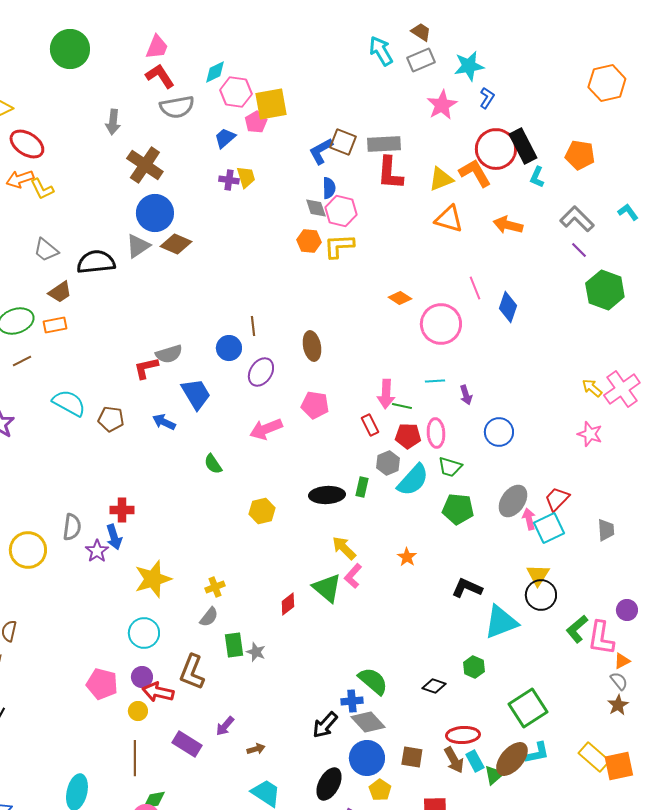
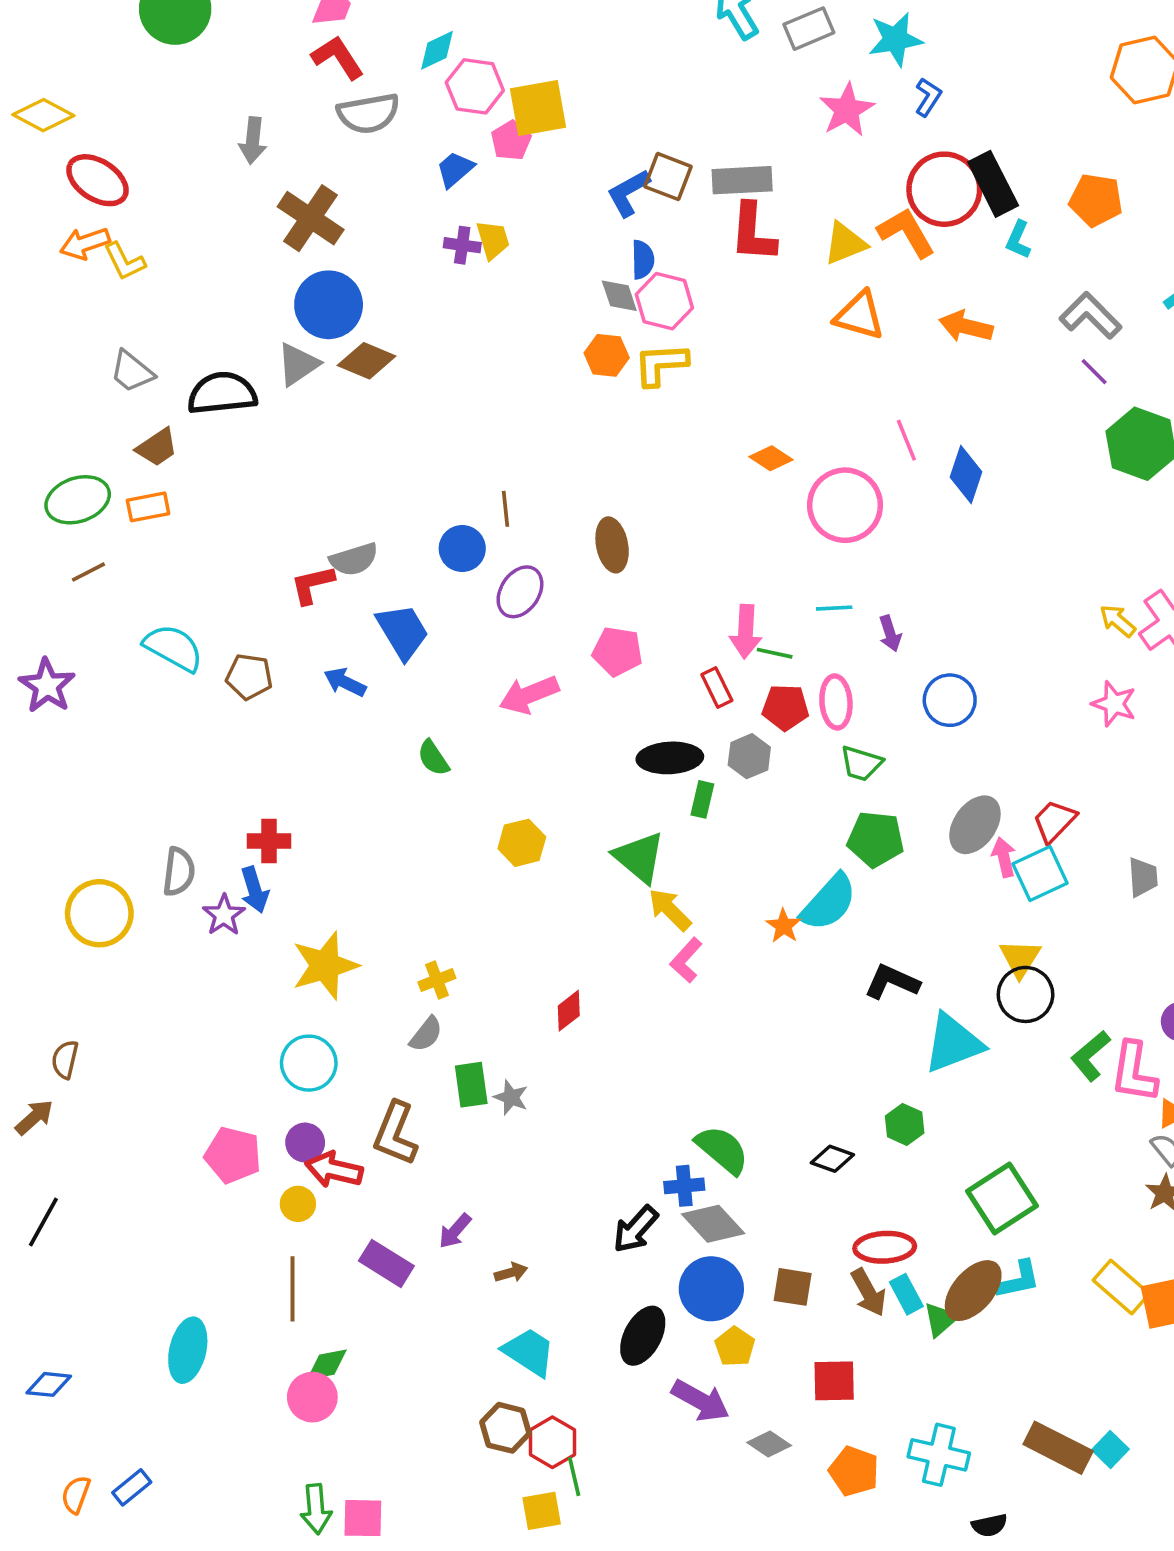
cyan semicircle: (413, 480) -> (829, 902), moved
black ellipse: (327, 495) -> (670, 758), moved
green triangle: (327, 588) -> (639, 857), moved

